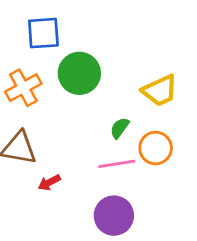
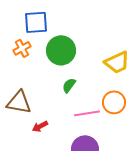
orange cross: (23, 88) -> (22, 48), moved, size x0.7
green semicircle: (120, 128) -> (69, 85), moved

